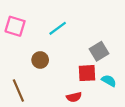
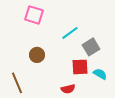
pink square: (15, 26) -> (34, 15), moved
cyan line: (58, 28) -> (70, 33), moved

